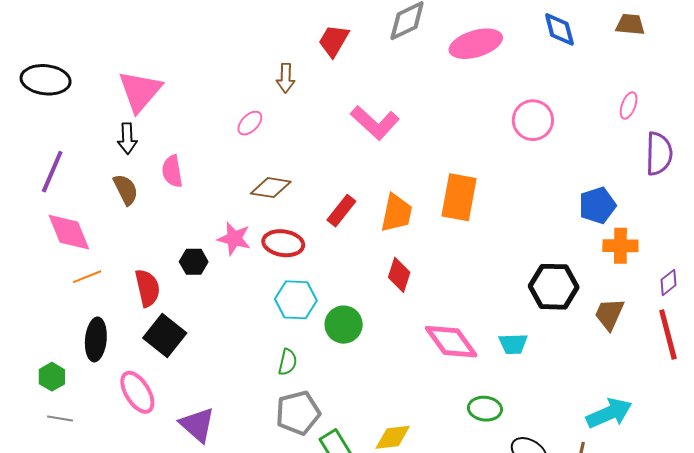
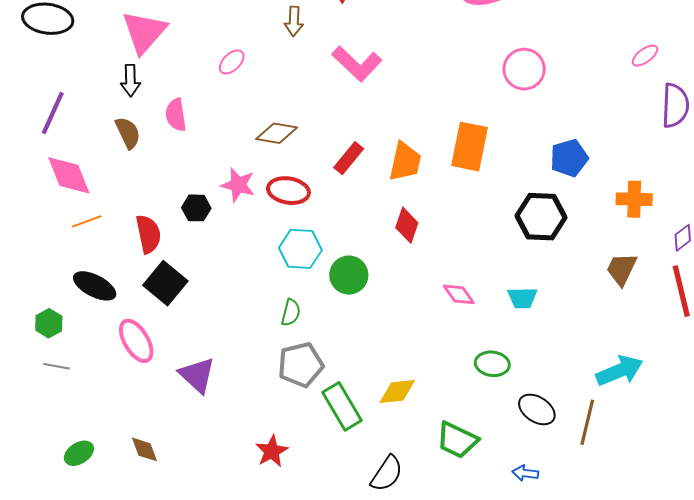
pink ellipse: (629, 105) -> (645, 56), turned 32
pink circle: (533, 120) -> (524, 69), moved
pink ellipse: (250, 123) -> (232, 62), moved
pink L-shape: (375, 123) -> (357, 64), moved
blue pentagon: (597, 205) -> (569, 158), moved
black hexagon: (554, 287) -> (541, 217), moved
black ellipse: (96, 339) -> (95, 286), turned -69
pink diamond: (451, 342) -> (459, 294), size x0.6

